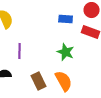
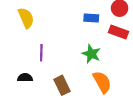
orange semicircle: (64, 81) -> (102, 82), moved

